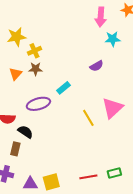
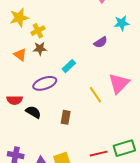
cyan star: (113, 39) -> (122, 23), moved
orange triangle: (16, 74) -> (20, 55), turned -32
brown rectangle: (15, 149) -> (66, 117), moved
green rectangle: (114, 173) -> (124, 148), size x1.5

